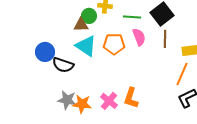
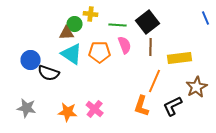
orange line: (182, 74) -> (155, 81), moved
orange L-shape: (131, 98) -> (142, 106), moved
gray star: (67, 100) -> (27, 108), moved

